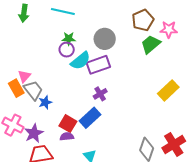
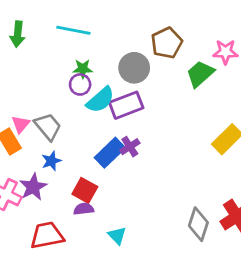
brown pentagon: (143, 20) -> (167, 43), moved
gray trapezoid: (33, 90) -> (48, 127), moved
blue rectangle: (90, 118) -> (110, 153), moved
purple star: (34, 133) -> (33, 187), moved

